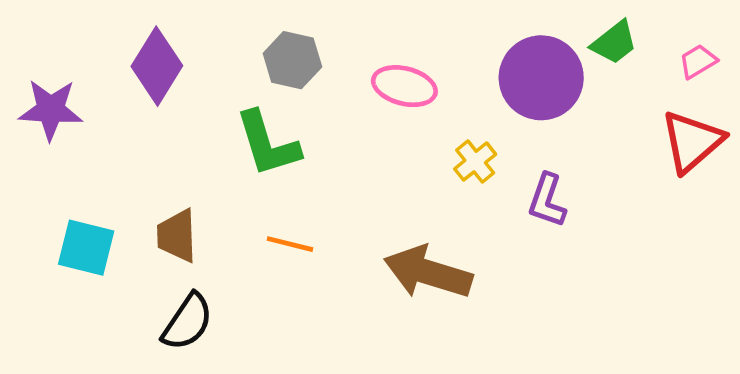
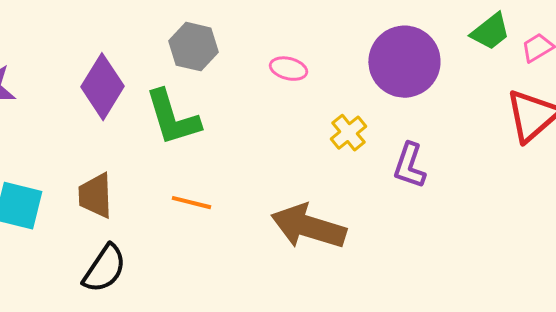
green trapezoid: (614, 42) -> (490, 32), moved
purple diamond: (157, 66) -> (102, 87), moved
pink ellipse: (404, 86) -> (288, 69), size x0.7

